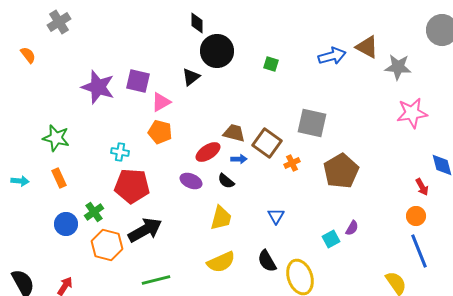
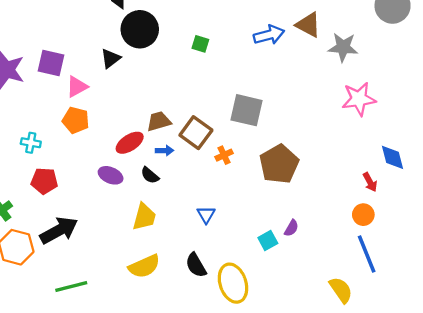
brown trapezoid: (234, 133) -> (159, 121), turned -30
red pentagon: (132, 186) -> (44, 181), size x0.7

